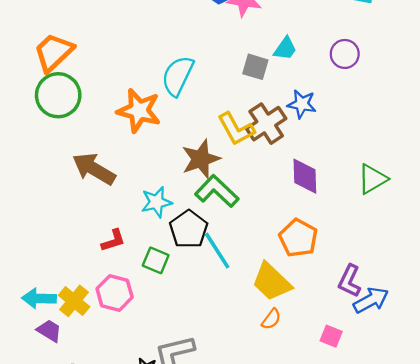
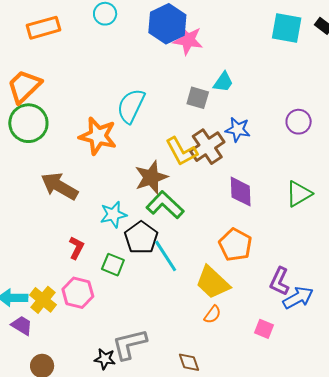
purple circle: (345, 54) -> (299, 122), moved
red L-shape: (113, 241) -> (76, 248), turned -45

